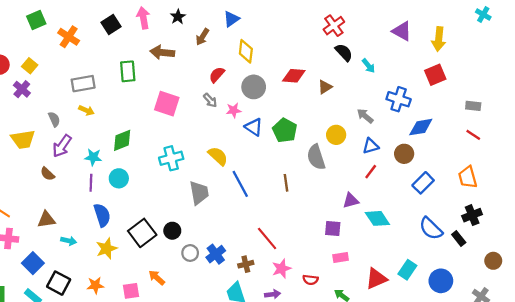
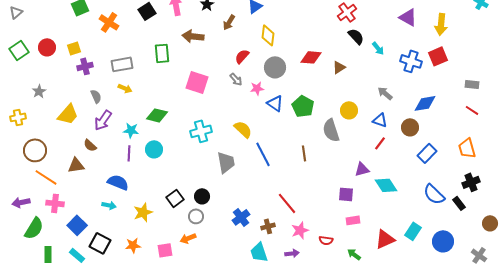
yellow square: (30, 66) -> (74, 48), turned 32
purple cross: (22, 89) -> (85, 66), moved, turned 35
blue cross: (399, 99) -> (411, 61), moved
gray arrow: (365, 116) -> (385, 93), moved
yellow trapezoid: (23, 139) -> (68, 114), turned -40
green diamond: (122, 140) -> (157, 115), turned 35
blue triangle: (371, 146) -> (380, 120), turned 35
blue semicircle: (102, 215) -> (118, 182), moved, turned -50
brown triangle: (46, 220) -> (76, 165), moved
black square: (142, 233) -> (175, 198), size x0.7
gray circle: (190, 253) -> (196, 216), moved
orange arrow: (157, 278) -> (188, 238), turned -63

